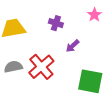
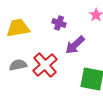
purple arrow: (73, 46) -> (75, 45), size x1.5

